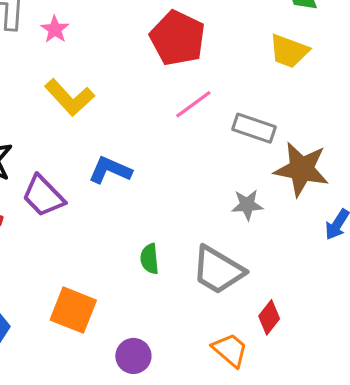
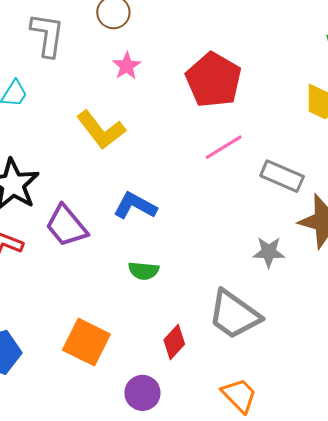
pink star: (55, 29) -> (127, 66), moved
green semicircle: (150, 259) -> (144, 271), moved, turned -84
red diamond: (269, 317) -> (174, 342), moved

